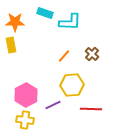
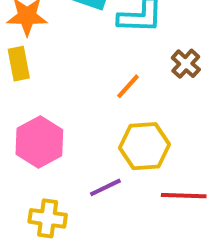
brown cross: (92, 54) -> (186, 64), moved
pink hexagon: (26, 95) -> (39, 142), moved

